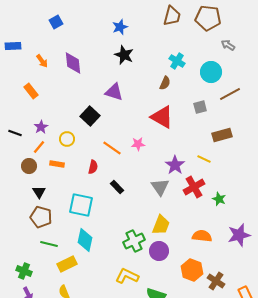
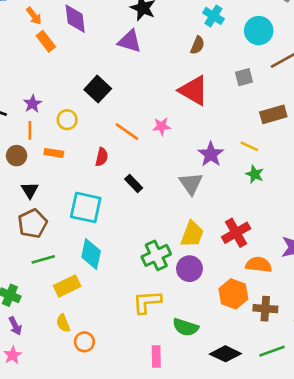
orange rectangle: (31, 91) -> (46, 41), moved
purple triangle: (114, 92) -> (130, 41), moved
orange line: (39, 147) -> (30, 130), turned -40
red cross: (194, 187) -> (236, 233), moved
green star: (219, 199) -> (255, 174), moved
brown pentagon: (41, 217) -> (33, 223), turned 30
orange semicircle: (202, 236) -> (259, 265), moved
green line: (49, 244) -> (43, 259), turned -30
yellow L-shape: (127, 276) -> (147, 302), turned -30
brown cross: (216, 281) -> (265, 309), turned -30

